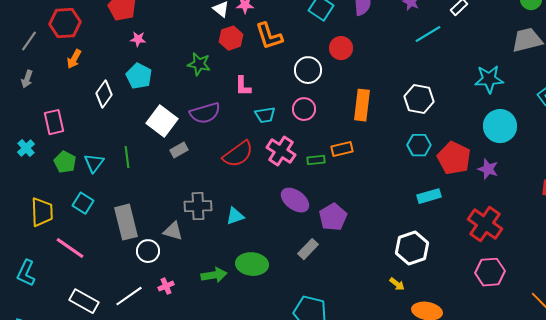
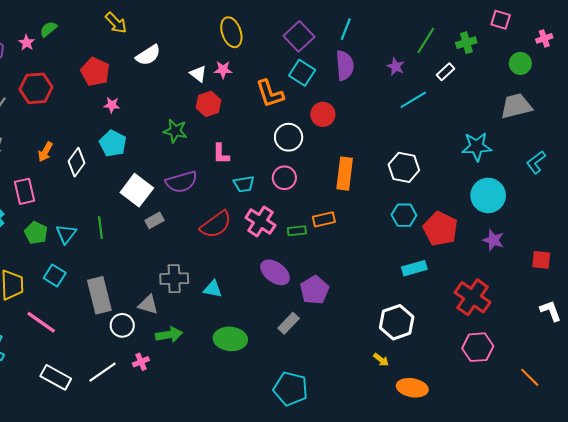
orange L-shape: (269, 36) -> (270, 94), moved
orange arrow: (74, 59) -> (45, 152), moved
purple star: (488, 169) -> (493, 240), moved
cyan triangle: (235, 216) -> (213, 289), turned 30
green arrow: (214, 275) -> (169, 335), moved

